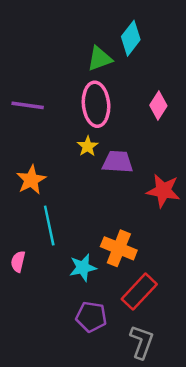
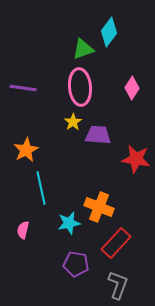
pink semicircle: (18, 262) -> (23, 230), moved

